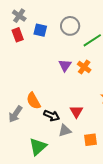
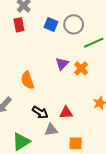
blue square: (40, 30) -> (51, 25), moved
orange semicircle: (33, 101) -> (27, 80), moved
red triangle: (76, 112) -> (66, 113), turned 48

